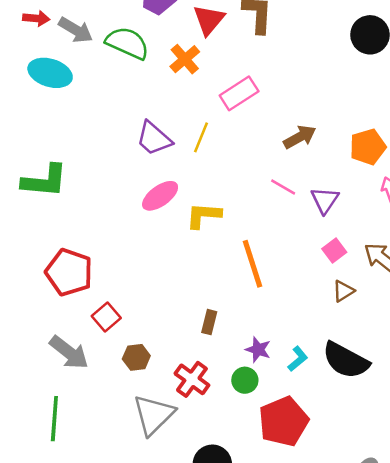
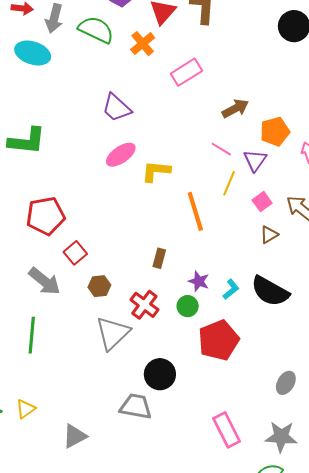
gray arrow: (76, 30) -> (54, 18), turned 72
yellow line: (201, 137) -> (229, 183), moved
orange pentagon: (368, 147) -> (275, 132), moved
red pentagon: (69, 272) -> (46, 216), turned -30

